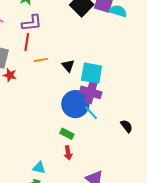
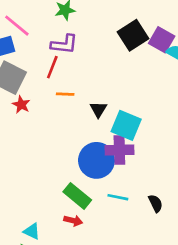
purple cross: (91, 92) -> (119, 150), turned -30
cyan line: (91, 113) -> (118, 197), moved, turned -49
green rectangle: (67, 134) -> (77, 196), size x1.5
red arrow: (68, 153) -> (73, 221), turned -80

